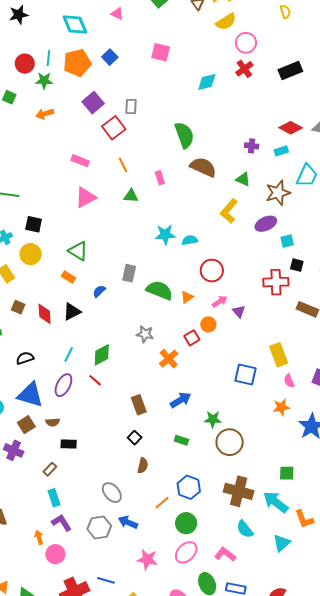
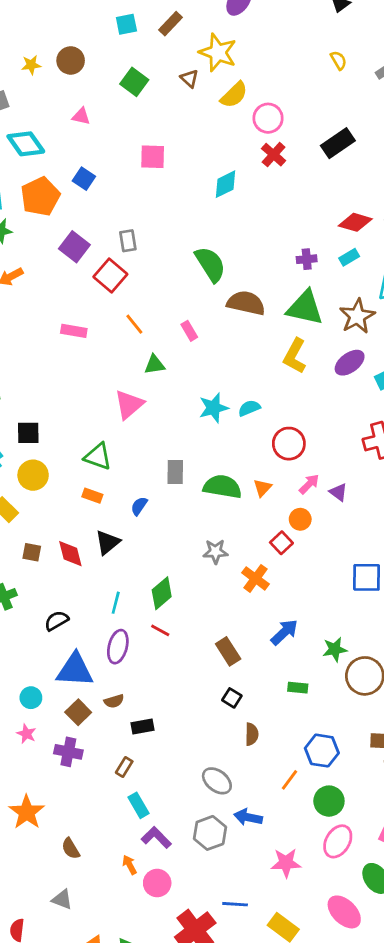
yellow semicircle: (285, 12) -> (338, 60), moved
green triangle: (243, 179) -> (305, 308), size x1.8
pink triangle: (86, 197) -> (129, 404), moved

